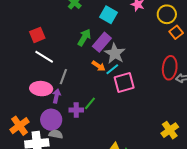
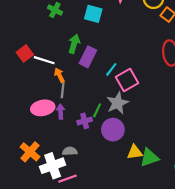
purple rectangle: (102, 42) -> (88, 57), moved
gray star: (115, 53) -> (118, 103), moved, turned 30
white line: (44, 57) -> (44, 60), moved
orange arrow: (99, 66) -> (59, 75), moved, turned -136
purple circle: (51, 120) -> (113, 130), moved

